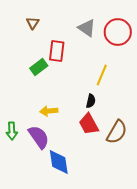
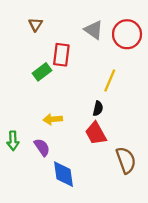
brown semicircle: (117, 132) -> (126, 160), moved, turned -50
purple semicircle: (39, 137) -> (42, 147), size x0.7

